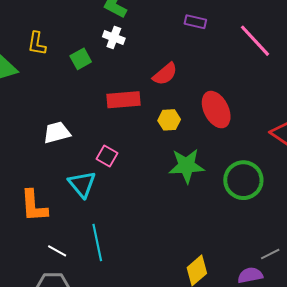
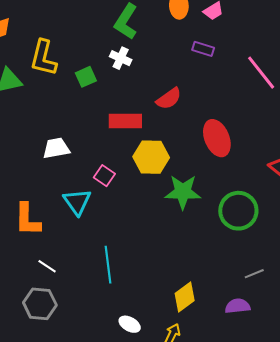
yellow L-shape: (37, 43) -> (43, 58), size x1.5
yellow hexagon: (169, 120) -> (151, 157), moved, size x1.6
cyan line: (97, 243) -> (108, 265), moved
gray line: (270, 254) -> (254, 274), moved

